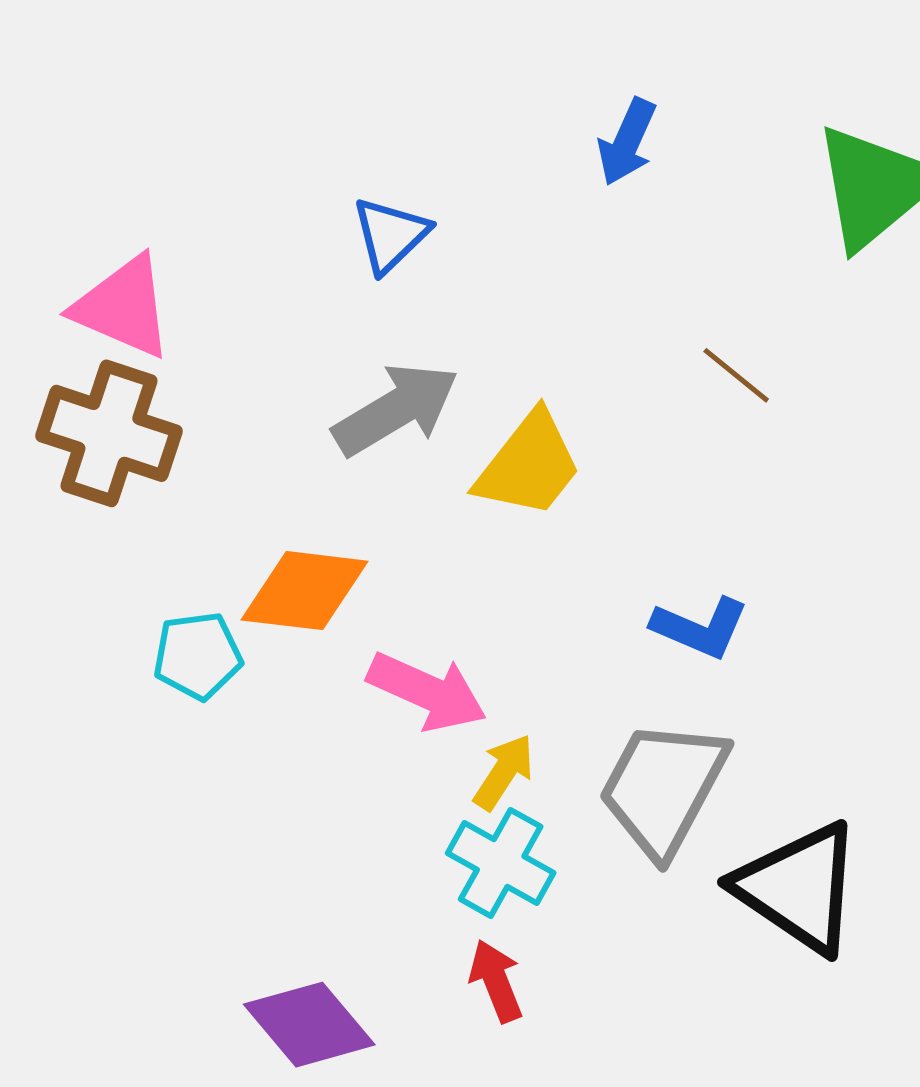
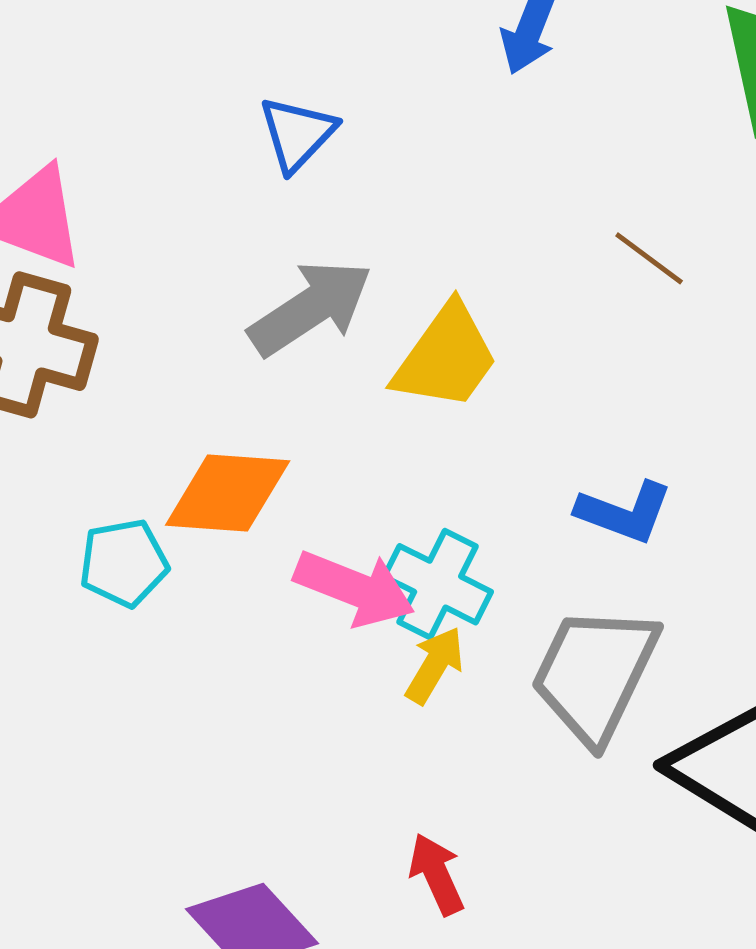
cyan cross: (501, 863) -> (438, 584), moved

